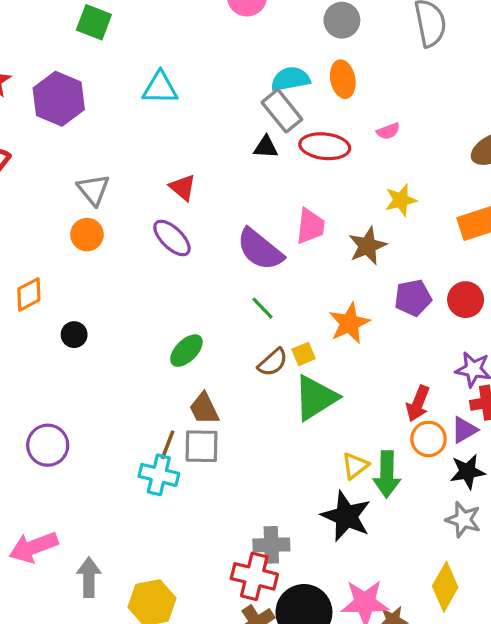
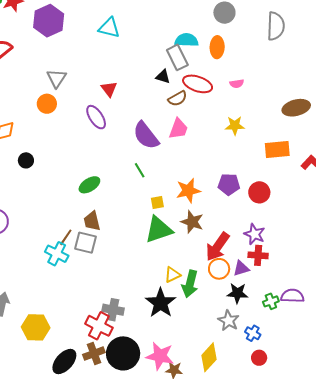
brown star: (368, 246) -> (192, 222), moved, turned 30
brown semicircle: (273, 362) -> (178, 99), moved
red arrow: (418, 403) -> (218, 247), size x1.4

